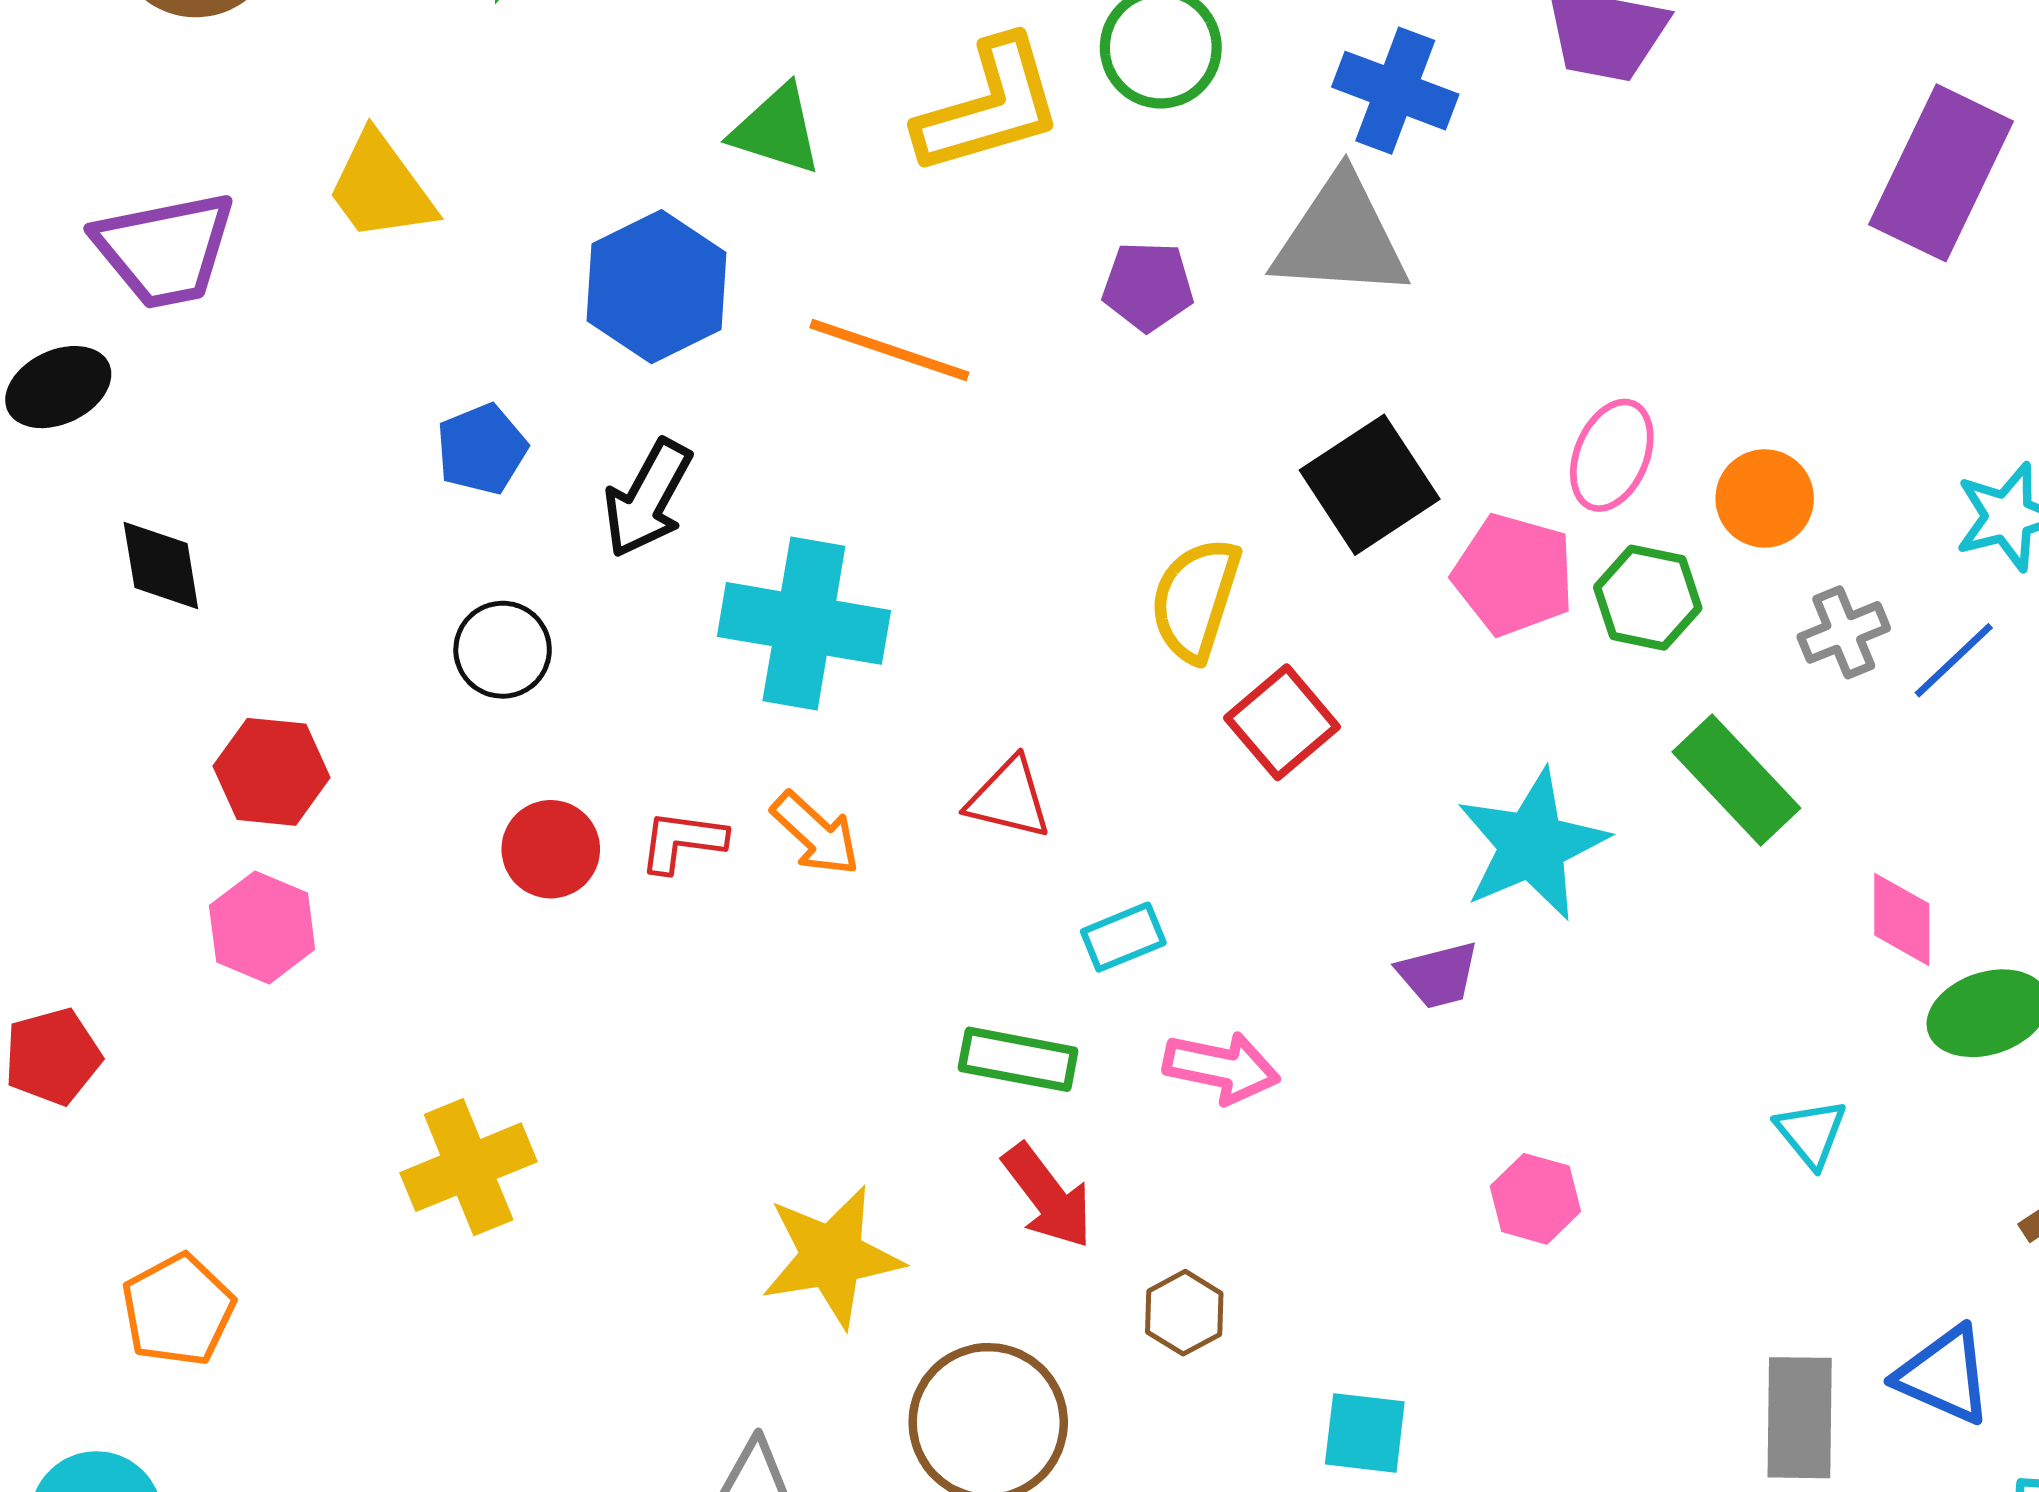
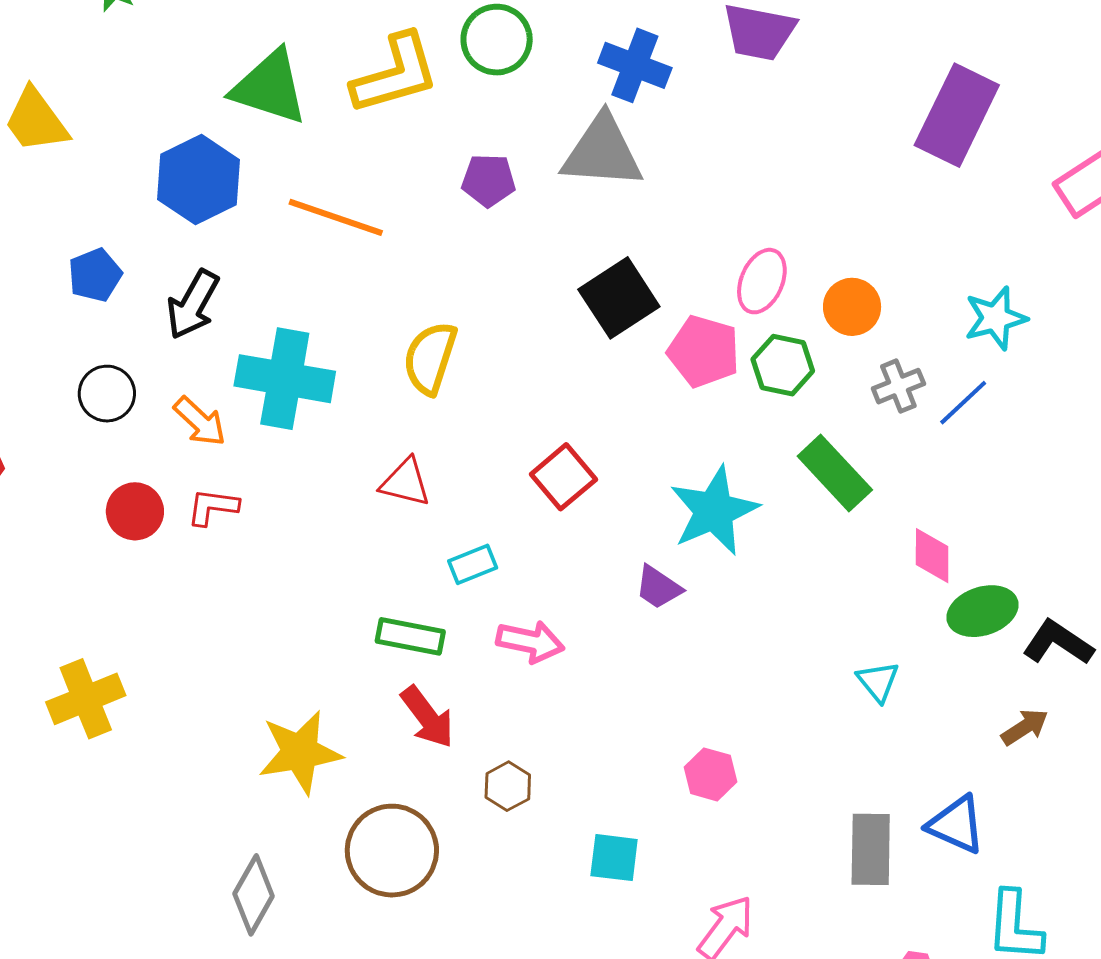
green triangle: (777, 130) -> (270, 87), size x1.4
yellow semicircle: (1195, 600) -> (430, 358), moved
red square: (1282, 722) -> (563, 477), moved
orange arrow: (816, 834) -> (200, 422), moved
purple trapezoid: (1438, 975) -> (658, 587), turned 48
pink hexagon: (1535, 1199) -> (711, 774), moved

